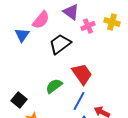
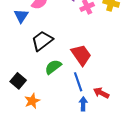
black trapezoid: (60, 44) -> (42, 41), moved
blue line: (79, 101) -> (78, 82), turned -48

